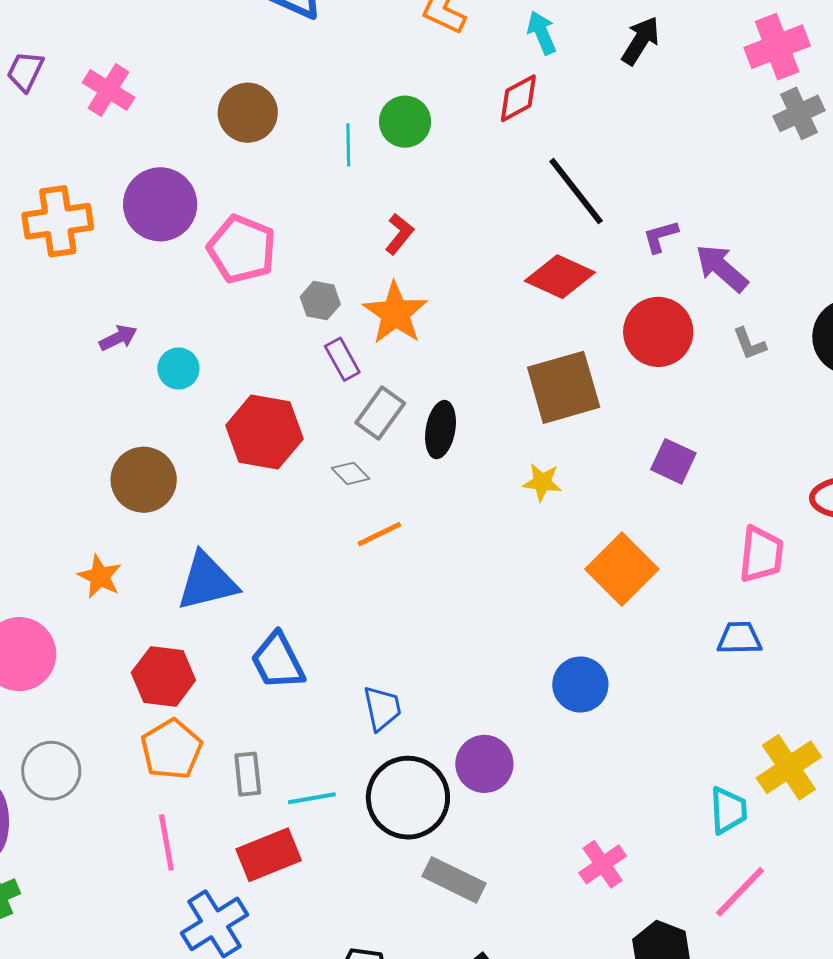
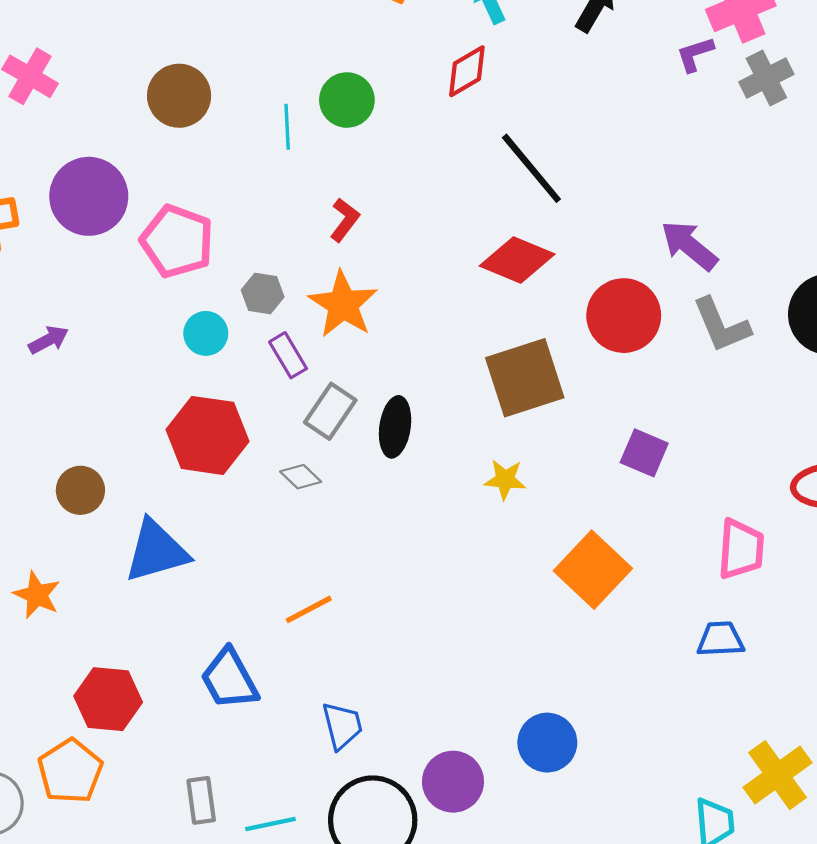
purple L-shape: (661, 236) -> (695, 54), moved
gray L-shape: (749, 344) -> (721, 325), size x1.6
cyan circle: (178, 368) -> (206, 333), moved
brown circle: (144, 480) -> (80, 490), size x0.7
orange line: (379, 534) -> (309, 609), moved
blue triangle: (207, 582) -> (156, 551), moved
blue circle: (580, 685) -> (547, 743), moved
orange pentagon: (171, 749) -> (70, 771), moved

